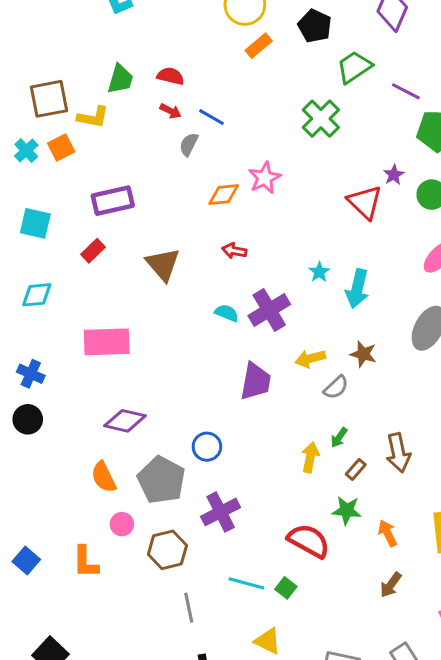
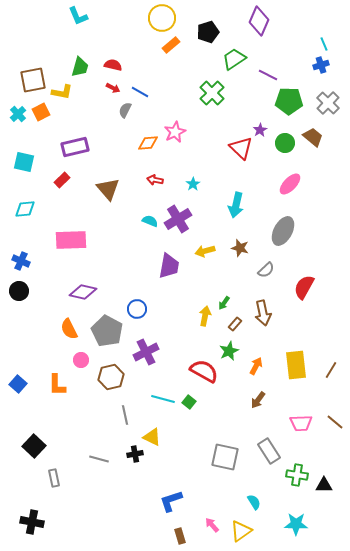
black pentagon: (315, 26) -> (208, 32), turned 30
cyan star: (319, 272) -> (193, 184), moved
gray semicircle: (336, 387) -> (266, 270), moved
green star: (347, 510) -> (229, 351), turned -30
orange arrow: (388, 533) -> (256, 366), turned 54
yellow triangle: (268, 641) -> (152, 437), moved

